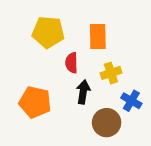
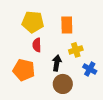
red semicircle: (72, 63) -> (37, 45), moved
brown circle: (107, 123) -> (63, 84), moved

